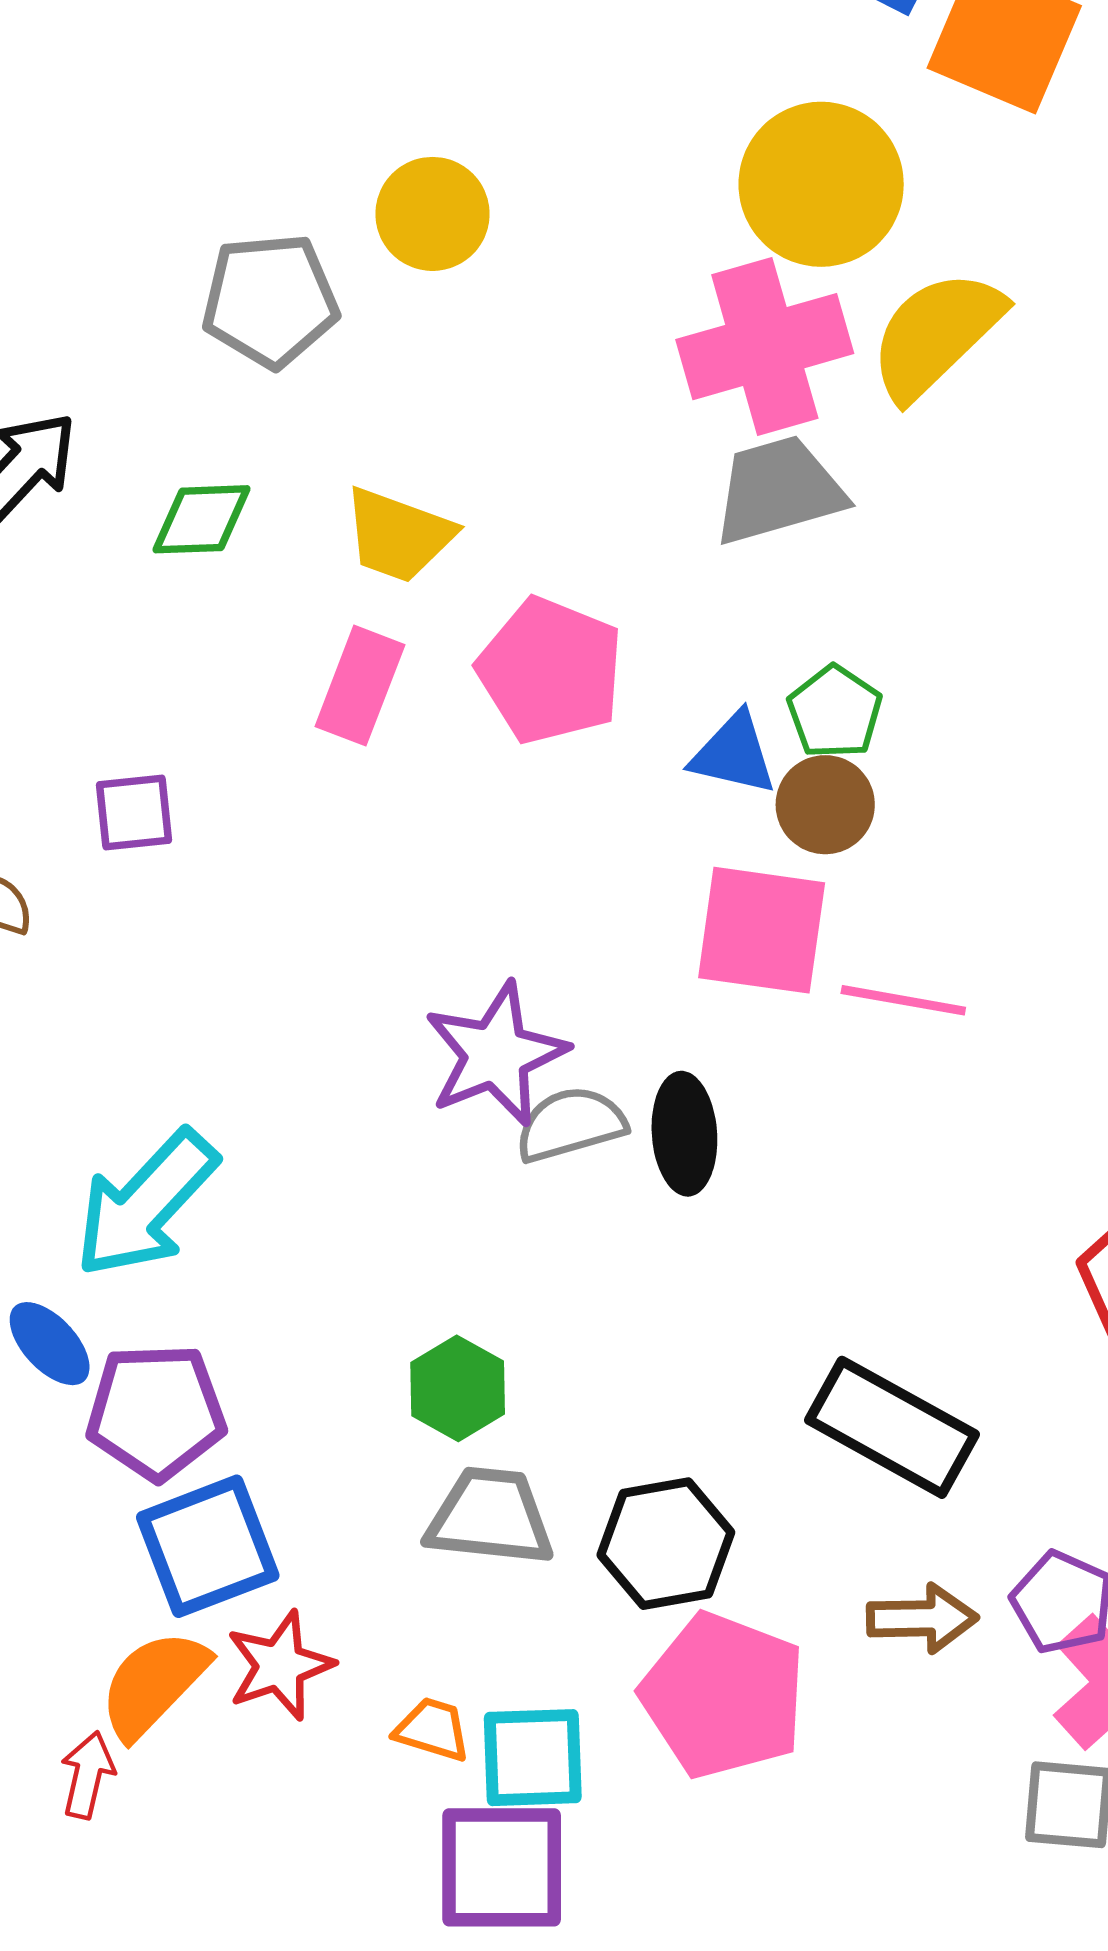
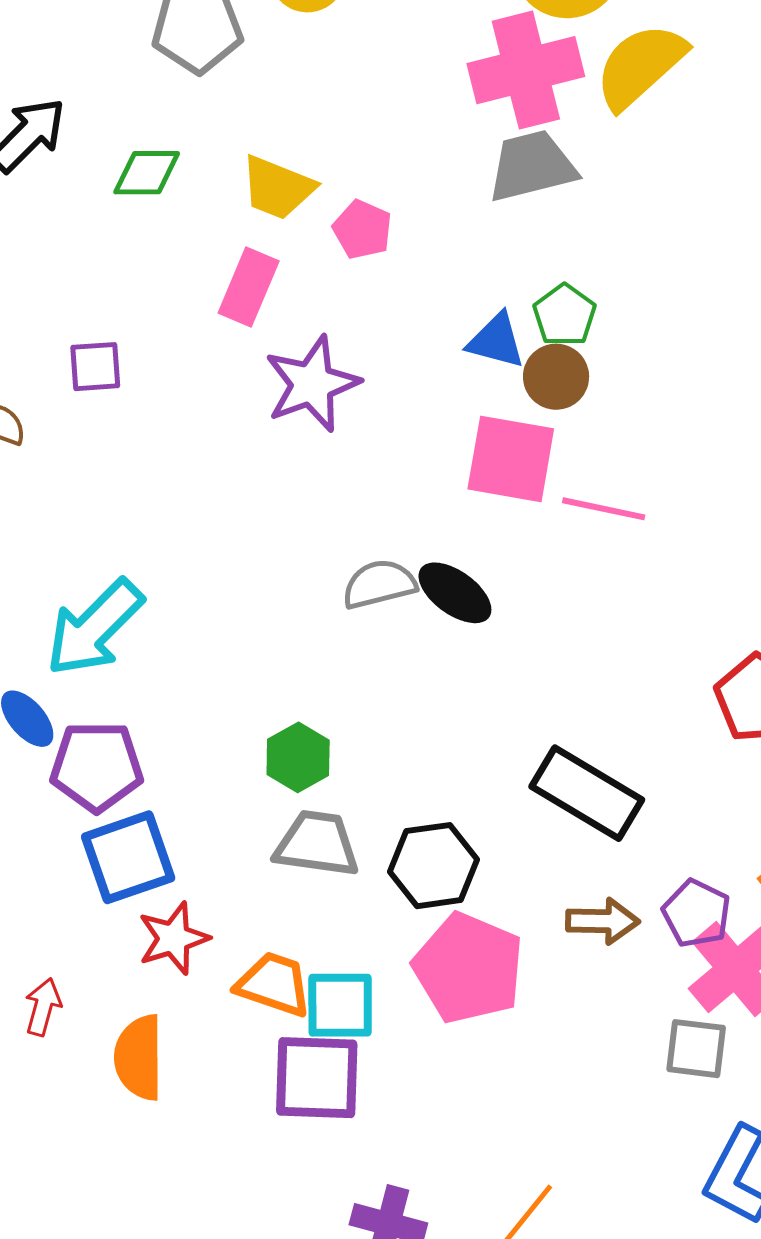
pink pentagon: (550, 671) -> (362, 229), moved, size x0.6
purple star: (496, 1054) -> (312, 384), moved
black ellipse: (684, 1134) -> (455, 593), turned -52
orange semicircle: (154, 1684) -> (139, 1057), moved, turned -46
orange trapezoid: (433, 1729) -> (274, 984), size x1.5

